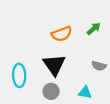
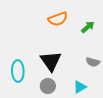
orange semicircle: (62, 34) -> (58, 19), moved
cyan triangle: (85, 92) -> (80, 87), turned -40

